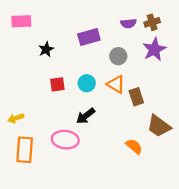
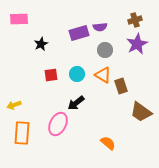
purple semicircle: (128, 23) -> (100, 27), moved
pink ellipse: (65, 140) -> (58, 124), turned -70
orange semicircle: (134, 146) -> (108, 143), moved

